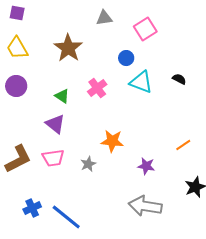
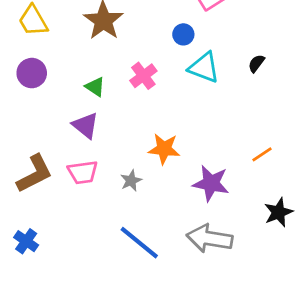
black semicircle: (179, 79) -> (256, 63), turned -80
purple star: (146, 166) -> (211, 183), size x1.5
blue cross: (32, 208) -> (26, 241), moved, turned -30
blue line: (66, 217) -> (139, 243), moved

